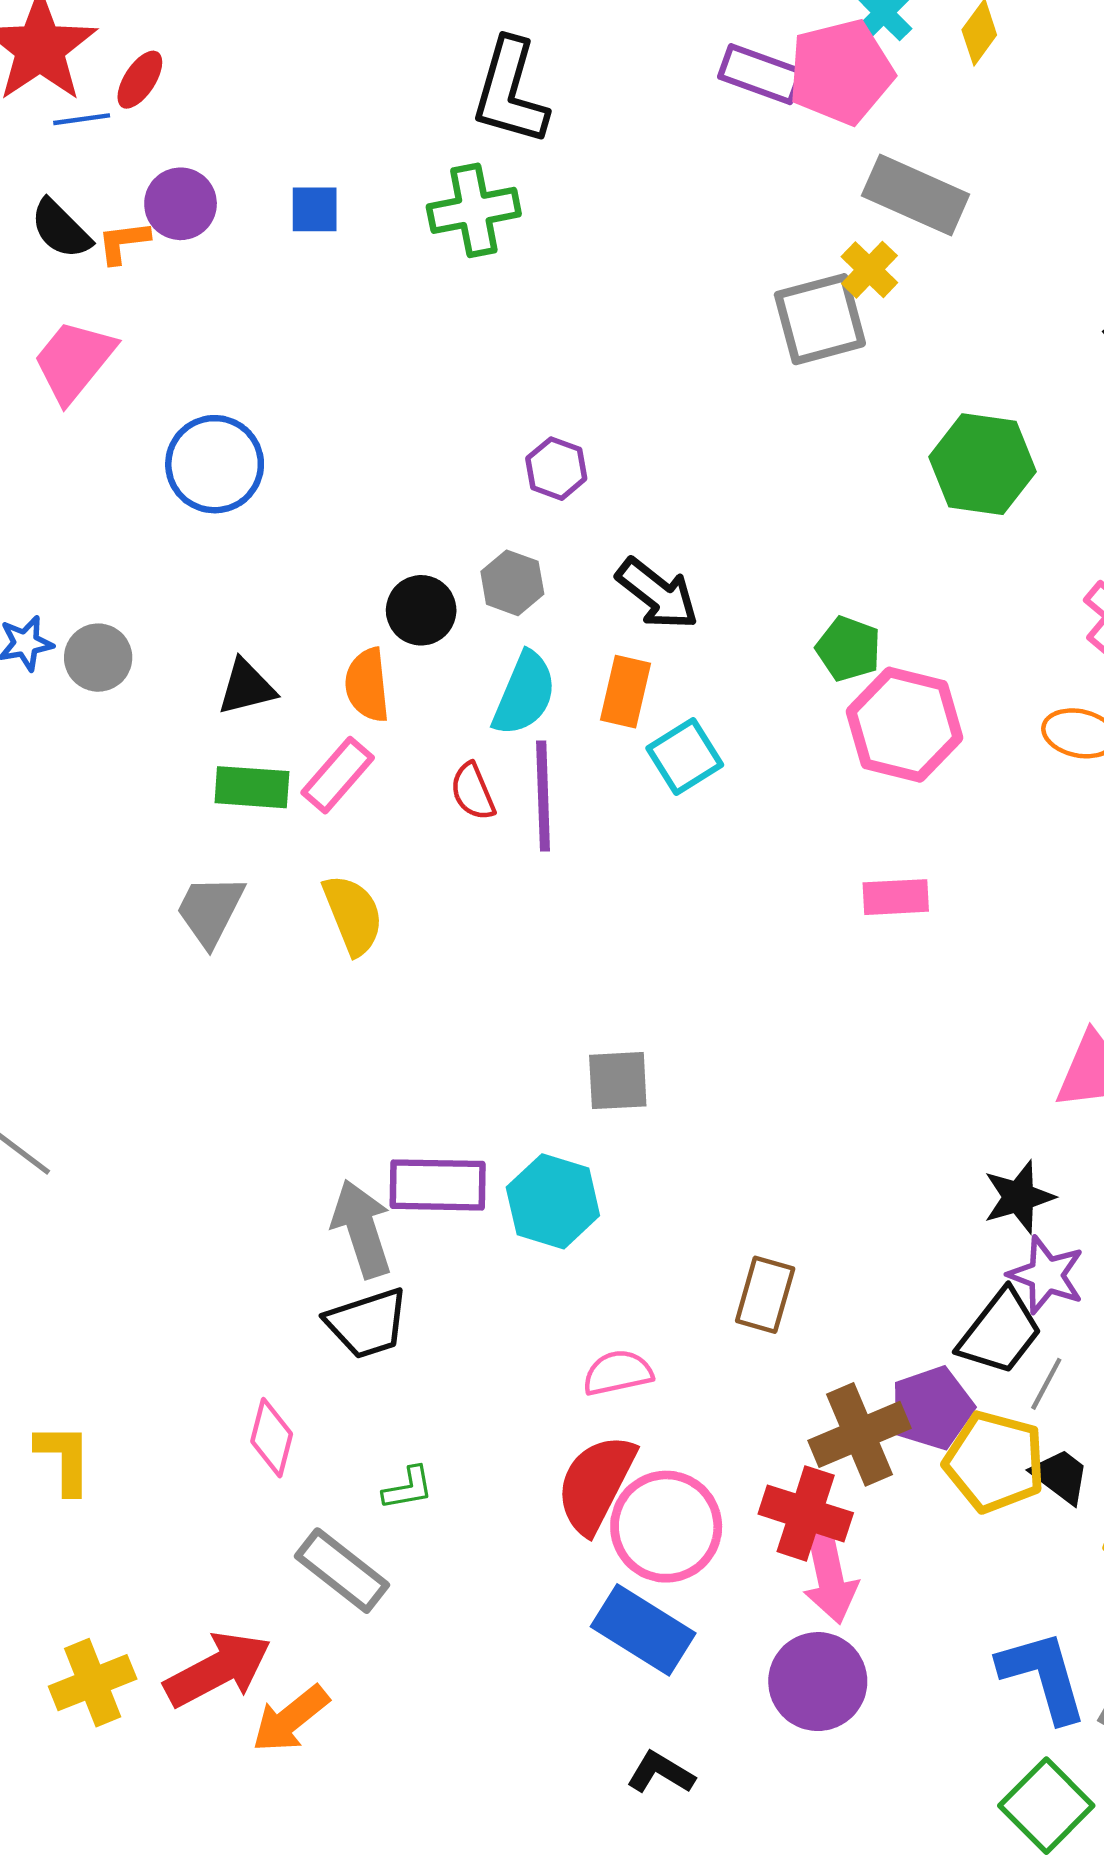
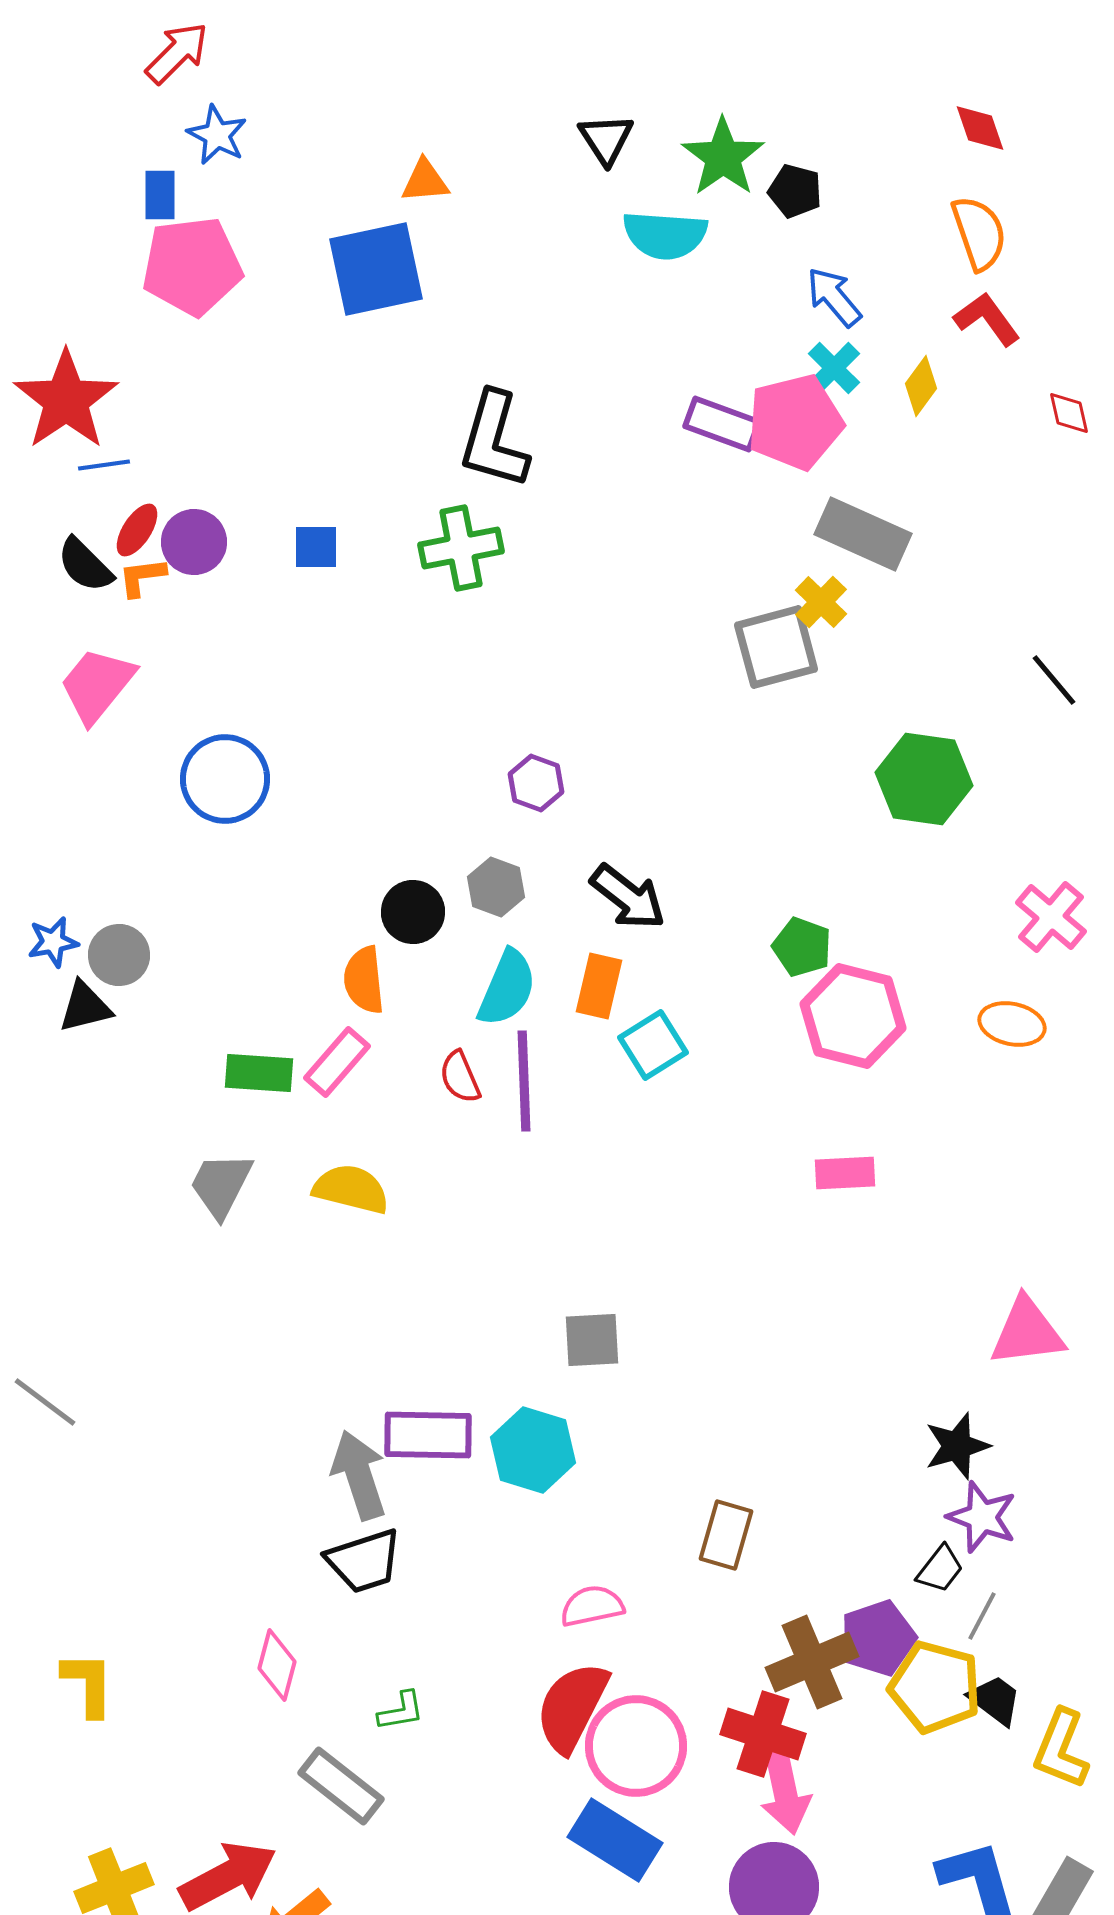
red ellipse: (140, 80) -> (137, 530), moved
black triangle: (246, 687) -> (85, 1007), moved
yellow semicircle: (353, 915) -> (351, 1189), turned -54
black trapezoid: (1000, 1332) -> (940, 1569), size x0.6

